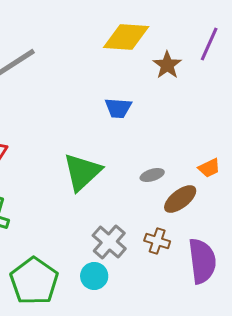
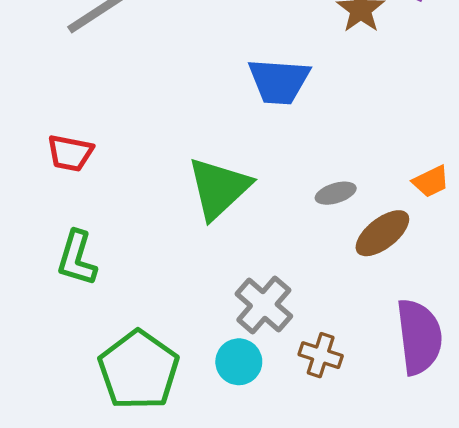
blue trapezoid: (118, 108) -> (279, 81), size x1.4
brown cross: (157, 241) -> (321, 355), moved

